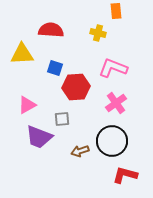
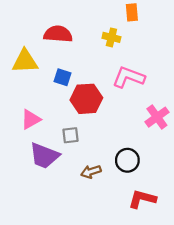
pink cross: (116, 103) -> (157, 117), moved
black circle: (112, 141) -> (127, 160), size x0.7

